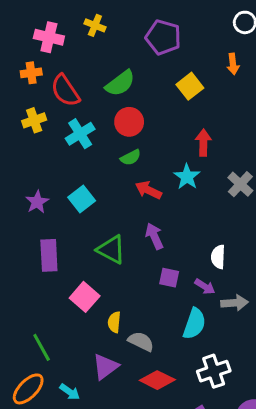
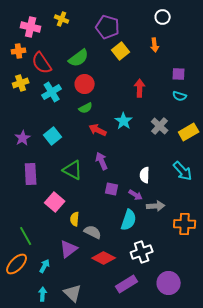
yellow square: (190, 86) -> (121, 51), moved
red arrow: (203, 143) -> (140, 88), moved
cyan arrow: (70, 392) -> (45, 266), turned -96

